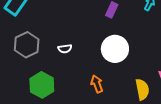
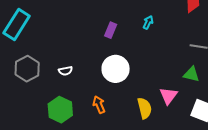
green hexagon: (42, 85) -> (60, 110), moved

